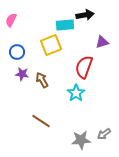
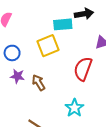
cyan star: (76, 93) -> (74, 108), moved

